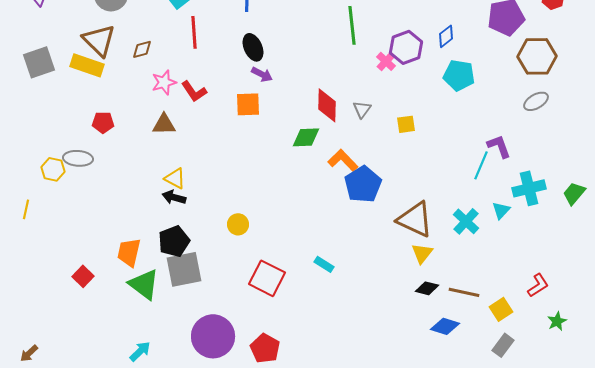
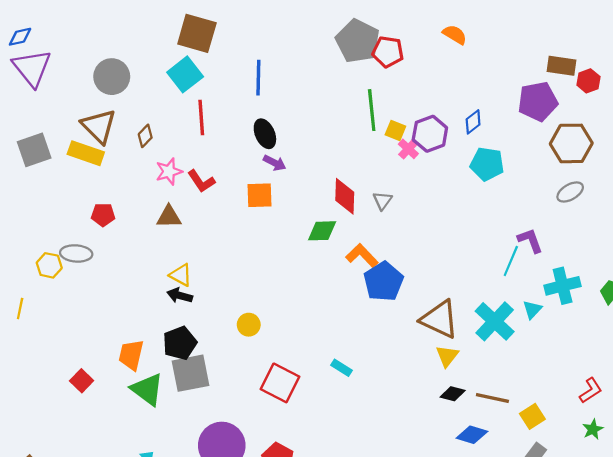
brown diamond: (142, 49) -> (145, 136), turned -30
yellow square: (406, 124) -> (395, 131), moved, turned 30
cyan cross: (466, 221) -> (495, 321), size x1.4
red L-shape: (538, 285) -> (591, 390), moved

